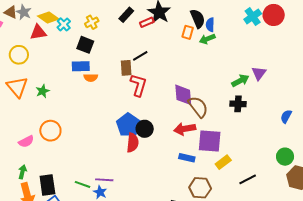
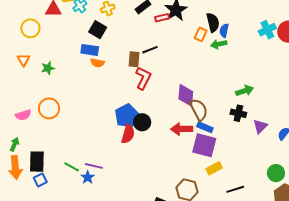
purple triangle: (259, 73) -> (260, 126), moved
orange triangle: (17, 87) -> (23, 60), size x0.6
blue rectangle: (187, 158) -> (205, 127), moved

